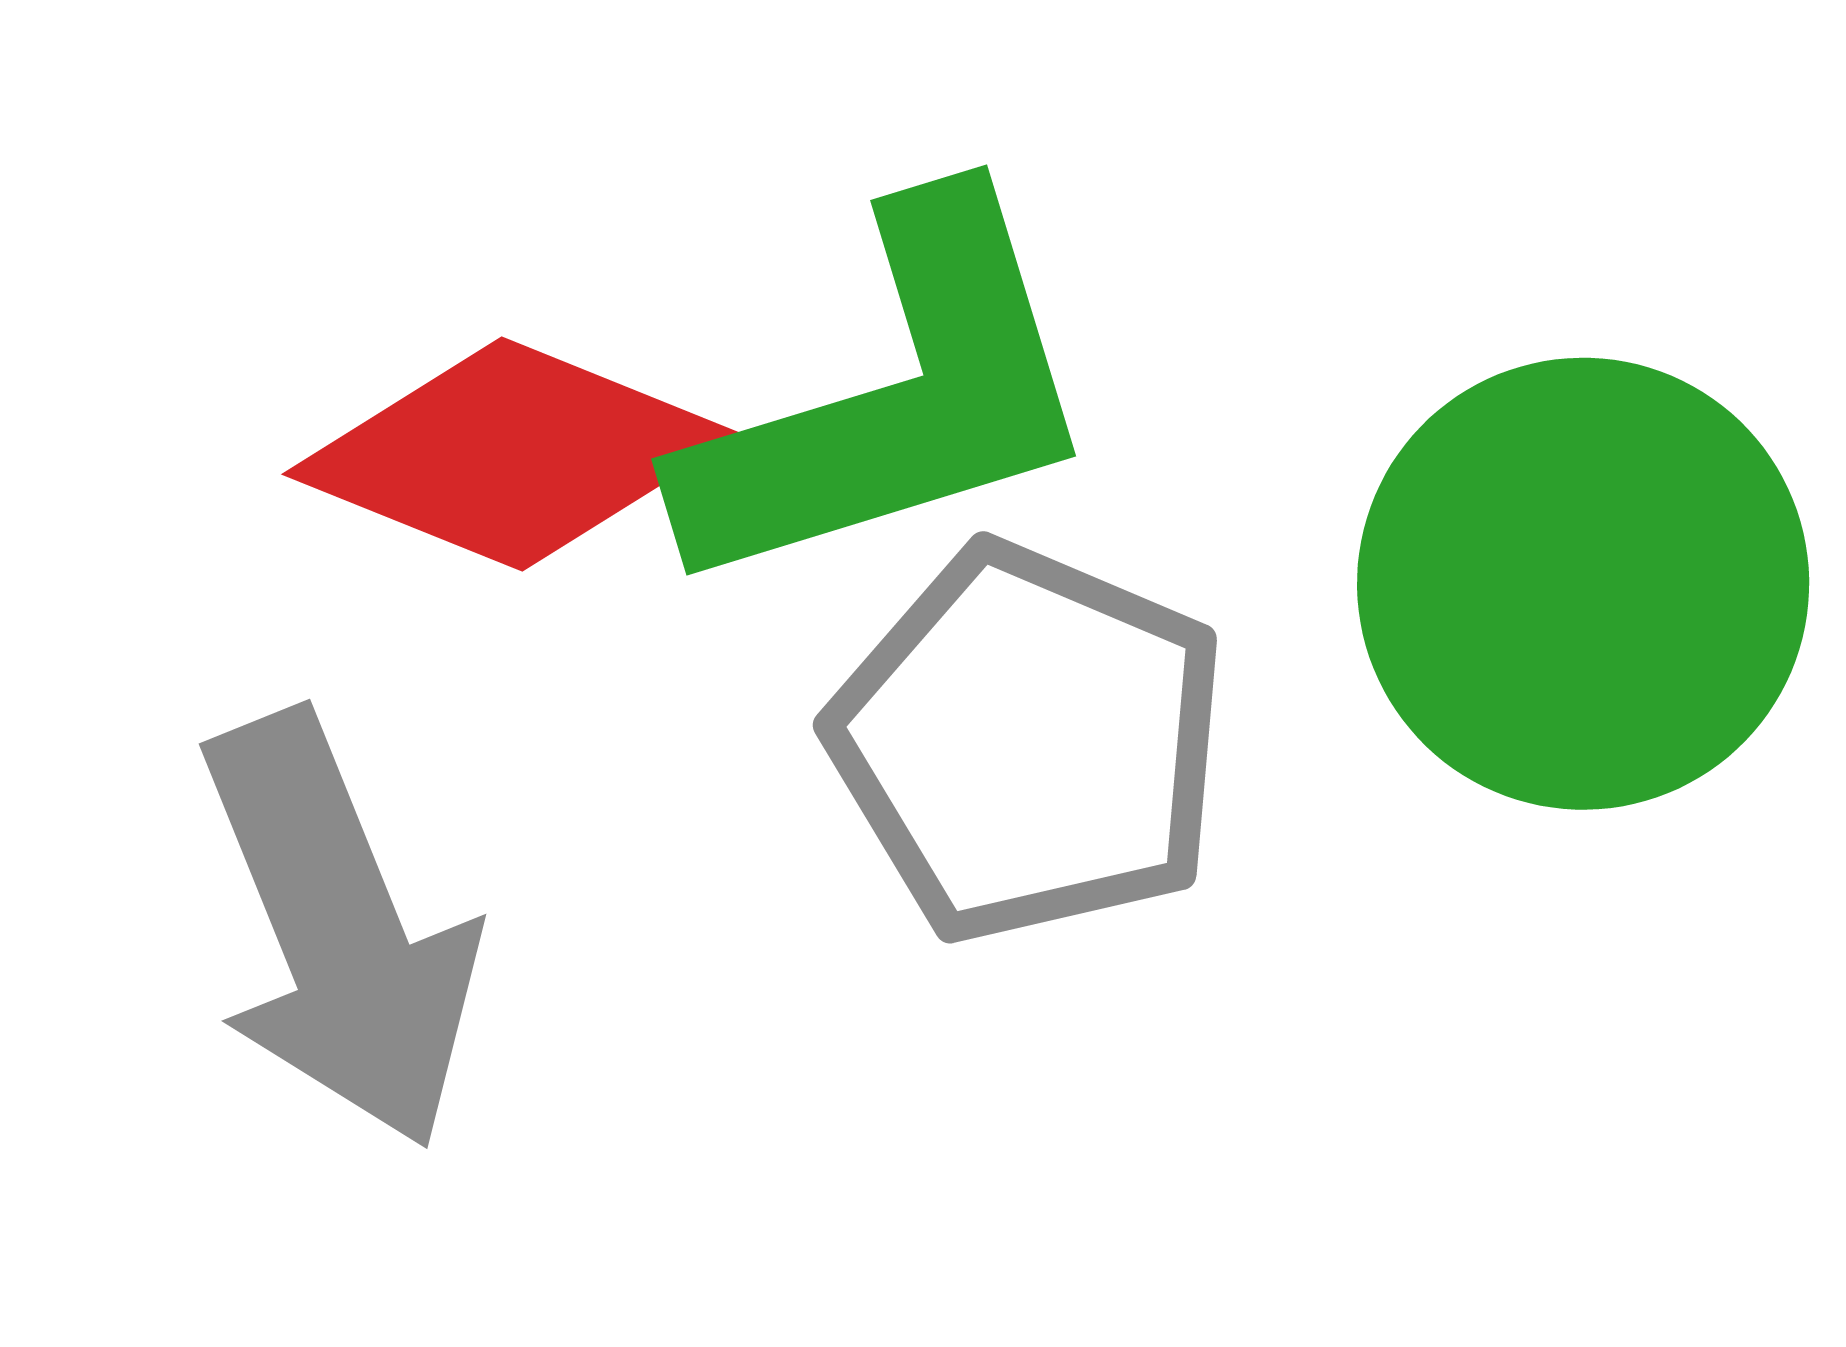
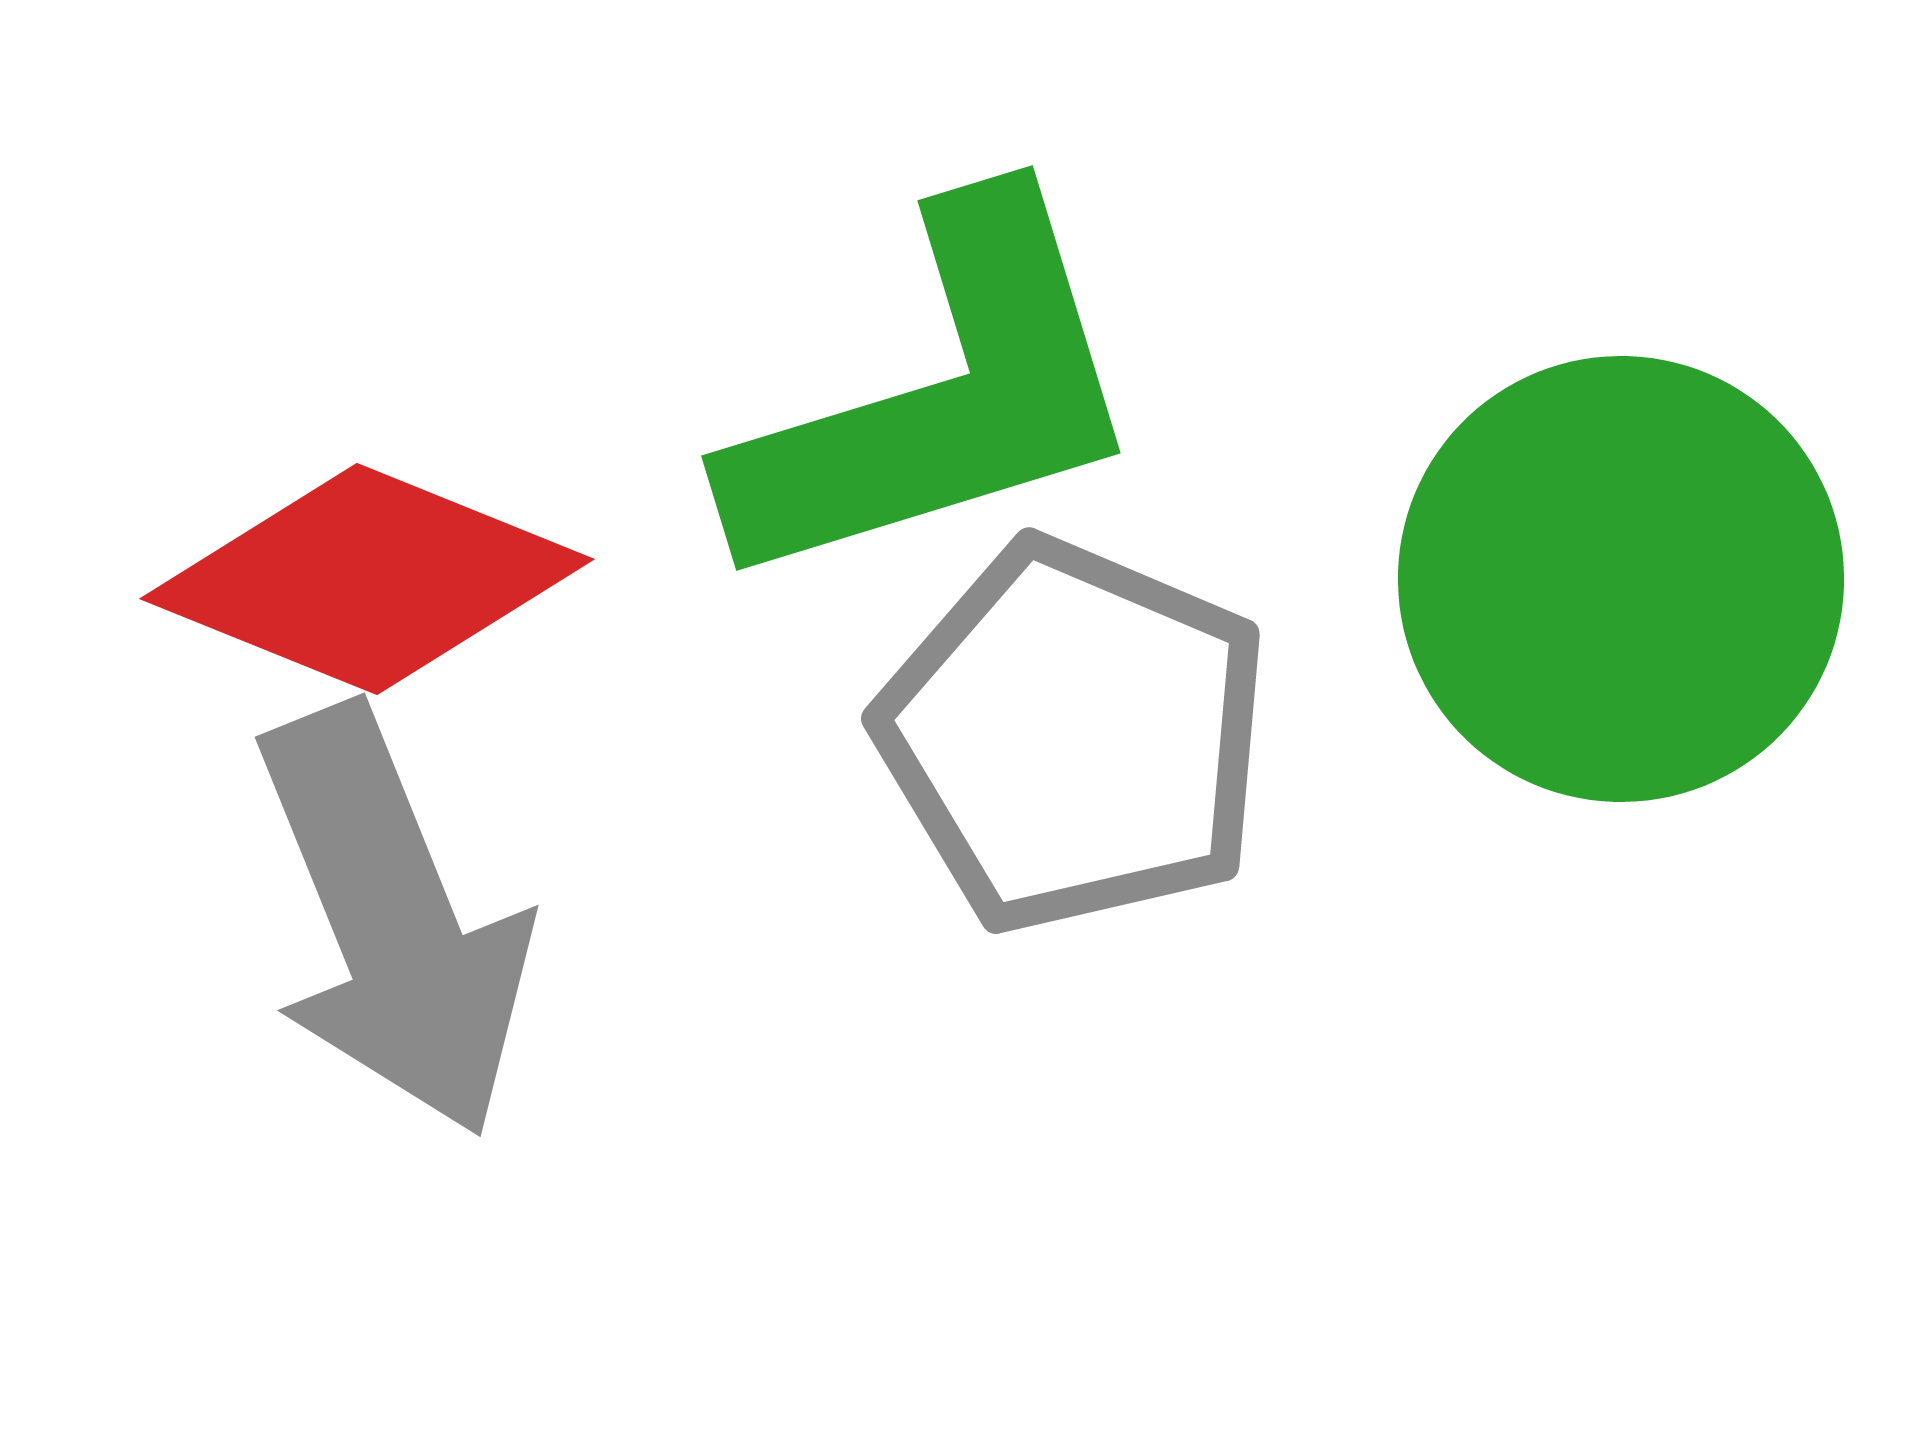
red diamond: (512, 454) -> (367, 579), moved

